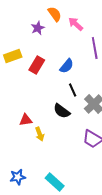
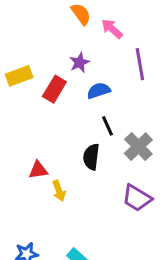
purple star: (38, 28) -> (79, 63), moved
blue semicircle: (67, 66) -> (99, 91), turned -147
black semicircle: (62, 111) -> (91, 157), turned 60

